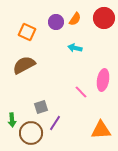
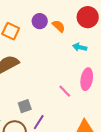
orange semicircle: (75, 19) -> (59, 26), moved, turned -80
cyan arrow: (75, 48) -> (80, 47), moved

